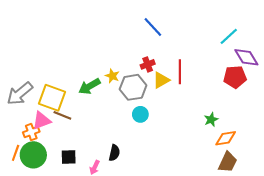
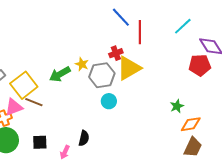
cyan line: (229, 36) -> (183, 26), moved
red line: (180, 72) -> (140, 32), moved
yellow triangle: (161, 80) -> (129, 68), size x1.5
yellow square: (52, 98) -> (24, 85), turned 32

